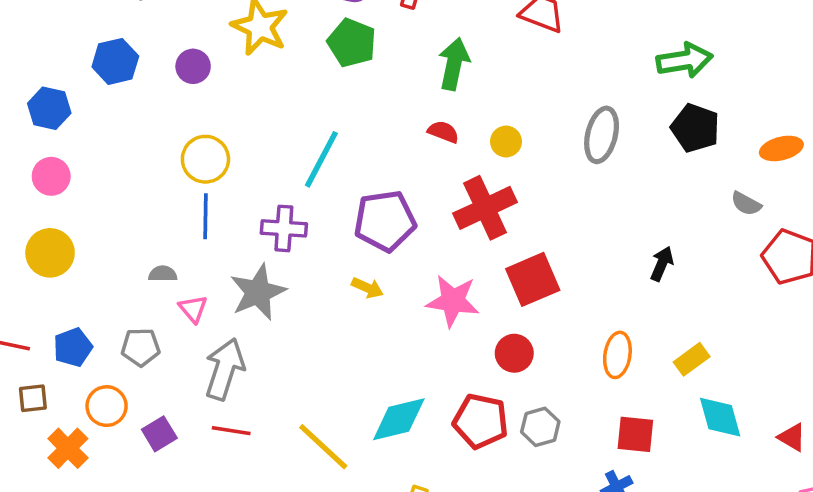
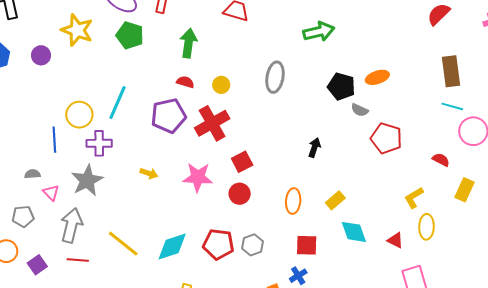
black pentagon: (695, 128) -> (341, 87), moved
yellow circle: (205, 159) -> (79, 115), moved
purple pentagon: (385, 221) -> (169, 116), moved
red square: (533, 279) -> (242, 162), size x0.7
red circle: (514, 353) -> (240, 194), moved
yellow line: (323, 447) -> (123, 244), moved

